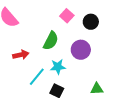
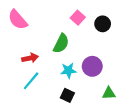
purple circle: (81, 50) -> (92, 66), moved
cyan line: (37, 77) -> (31, 81), moved

